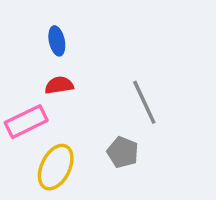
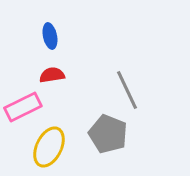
gray pentagon: (123, 152) -> (108, 134), size x1.4

